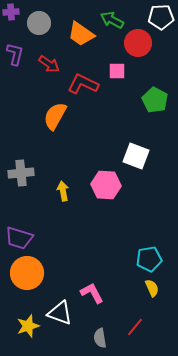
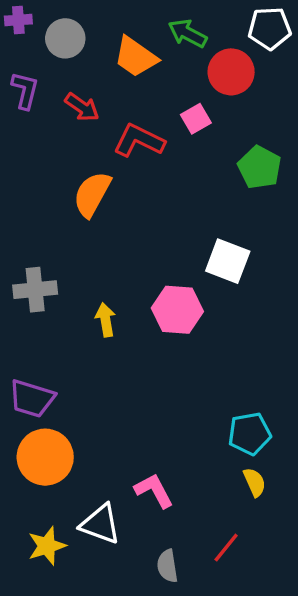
pink square: (117, 71) -> (196, 119), turned -30

